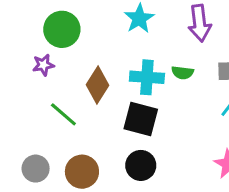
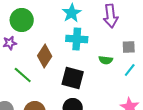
green semicircle: (183, 73) -> (106, 60), moved
cyan cross: (147, 77) -> (77, 39), moved

